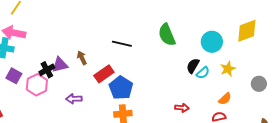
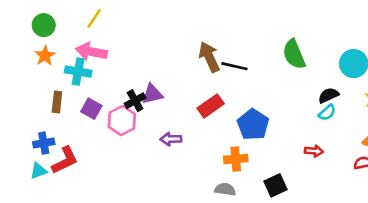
brown arrow: (82, 58) -> (209, 57), moved, size x1.6
black semicircle: (193, 66) -> (328, 95), turned 35
cyan semicircle: (203, 73) -> (327, 113), moved
blue pentagon: (121, 88) -> (253, 124), moved

